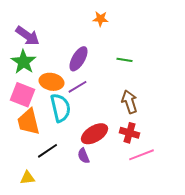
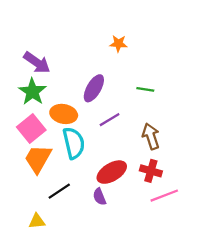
purple line: (78, 87) -> (110, 120), moved
pink square: (22, 95) -> (31, 128), turned 30
orange trapezoid: (28, 122) -> (38, 159), turned 44

